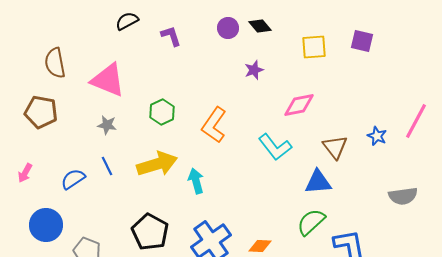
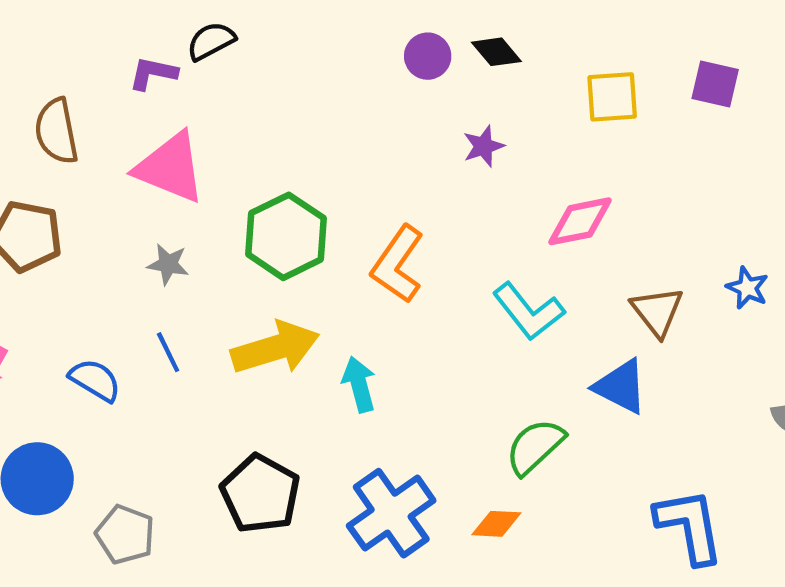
purple L-shape: (171, 36) -> (153, 73), moved, turned -60
green hexagon: (162, 112) -> (286, 236), size x1.5
blue semicircle: (73, 179) -> (95, 380), turned 65
blue triangle: (318, 182) -> (621, 387), turned 32
green semicircle: (311, 222) -> (535, 447), moved

